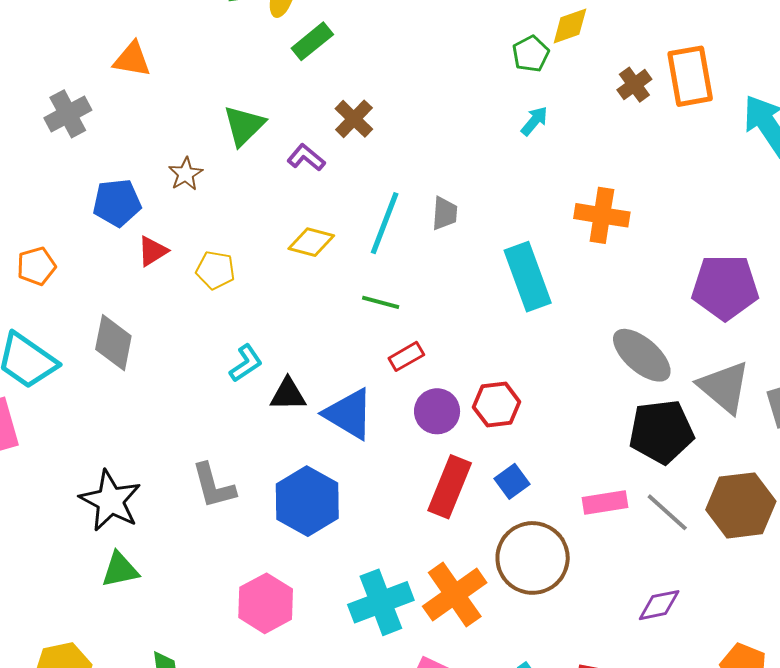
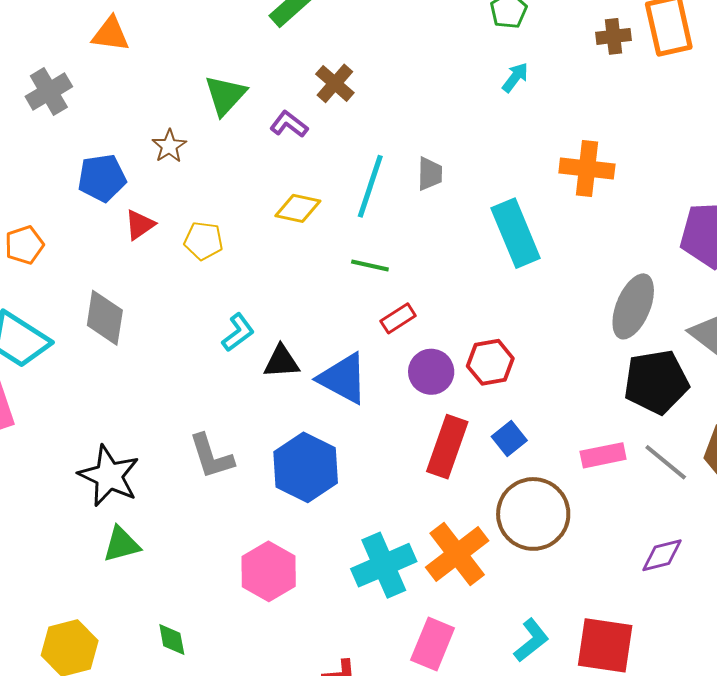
brown cross: (634, 85) -> (614, 36), turned 32
gray ellipse: (642, 355) -> (633, 306), turned 74

